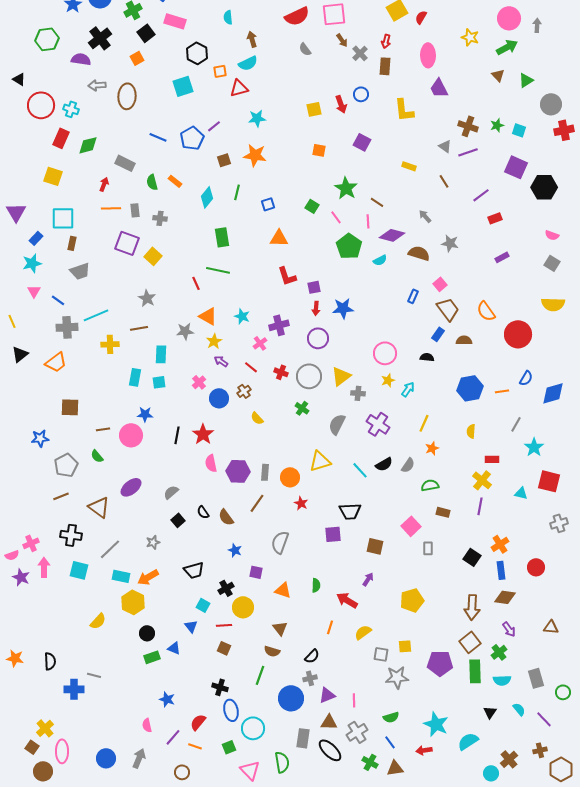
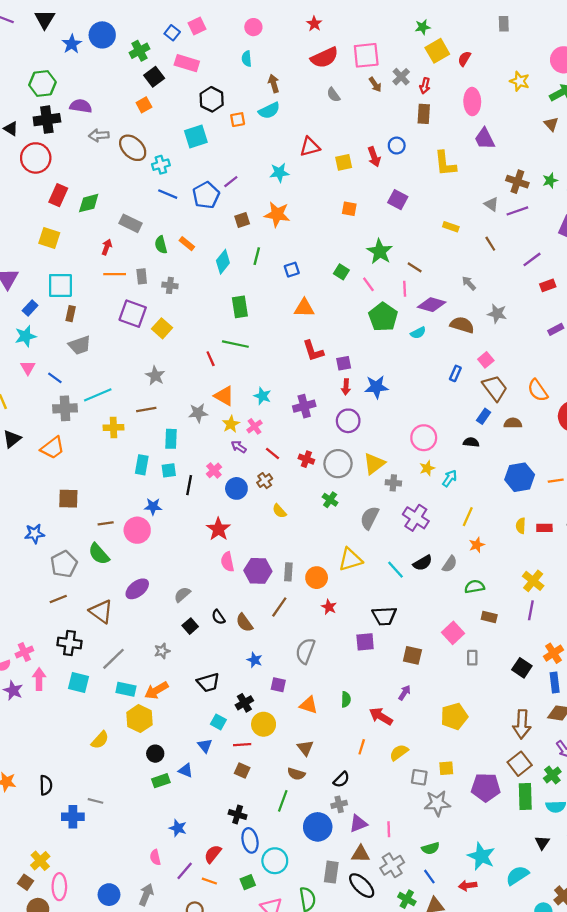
black cross: (100, 38) -> (47, 120), moved, turned 30
gray cross: (360, 53) -> (401, 77), moved
red triangle: (239, 88) -> (310, 147), moved
brown ellipse: (127, 96) -> (133, 148), turned -50
cyan cross: (71, 109) -> (161, 165), moved, turned -35
pink cross: (260, 343) -> (255, 426), moved
black line: (177, 435) -> (189, 485), moved
green semicircle: (97, 456) -> (99, 554), size x1.5
red rectangle: (492, 459) -> (544, 528), moved

